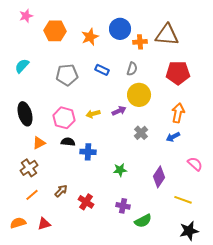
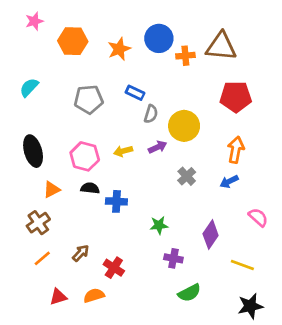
gray semicircle: (132, 69) -> (151, 114), moved
purple cross: (123, 206) -> (173, 258), moved
orange semicircle: (18, 223) -> (94, 295), moved

